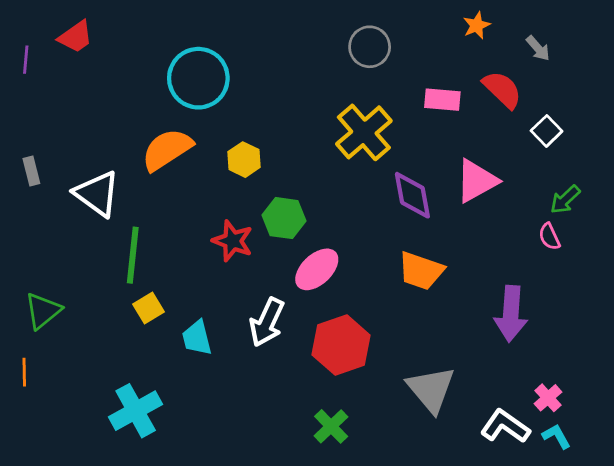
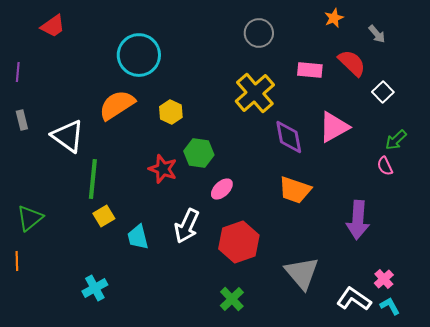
purple line: (26, 60) -> (18, 72), moved
pink ellipse: (317, 269) -> (222, 189), size x0.7
cyan cross: (136, 411) -> (95, 288), size x0.7

